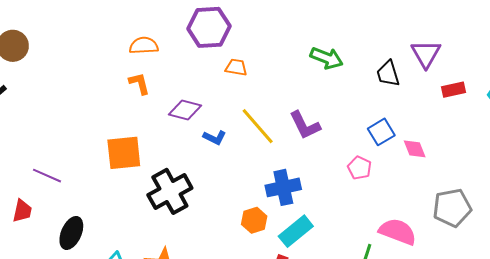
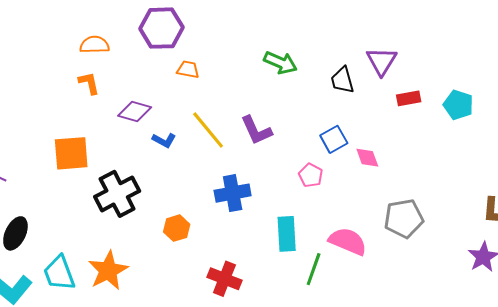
orange hexagon: (254, 220) -> (177, 228), moved
cyan rectangle: (296, 231) -> (287, 234), moved, turned -56

